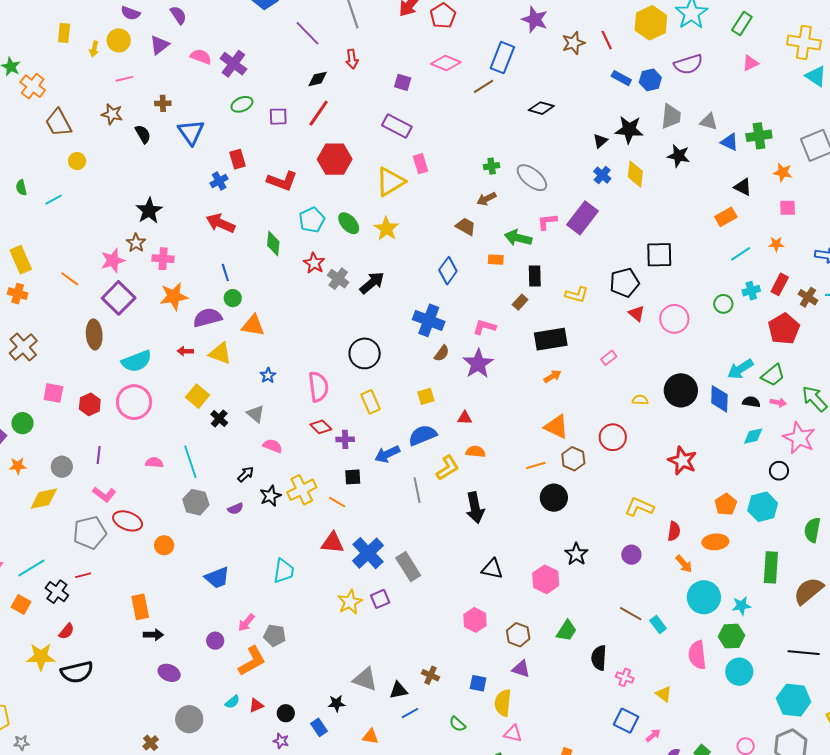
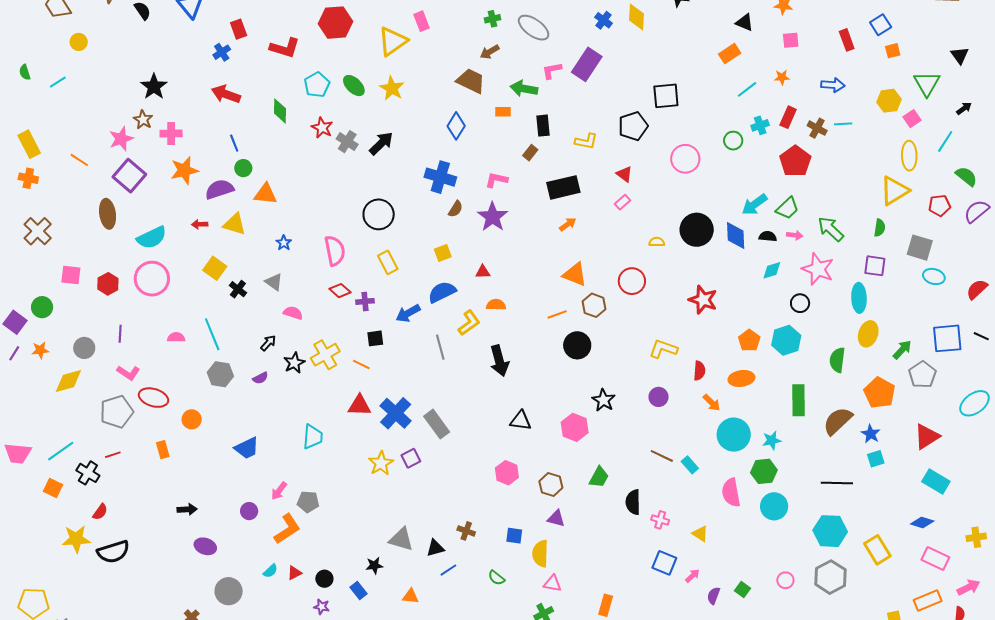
brown trapezoid: (466, 227) -> (471, 81), size x1.4
red triangle: (637, 313) -> (624, 174), moved
orange rectangle: (140, 607) -> (163, 450), moved, size x0.7

